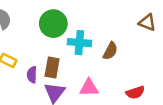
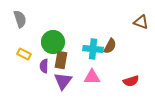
green circle: (53, 24) -> (53, 42), moved
cyan cross: (79, 43) -> (93, 49), moved

